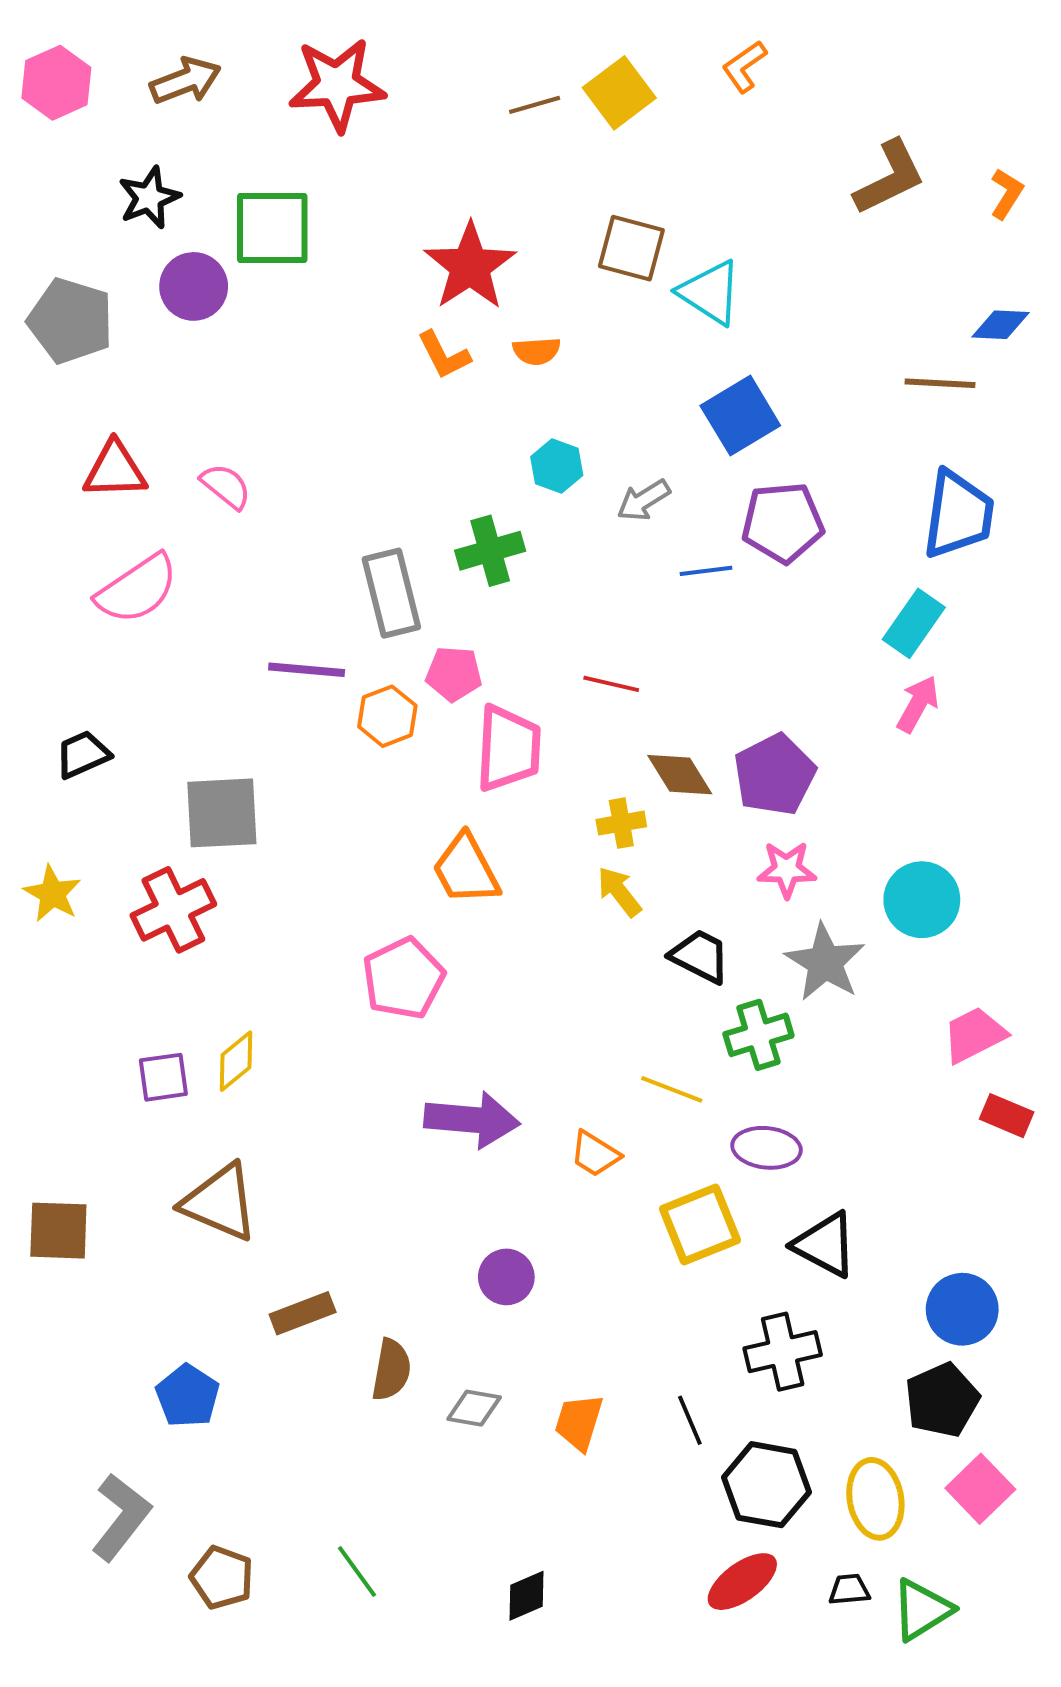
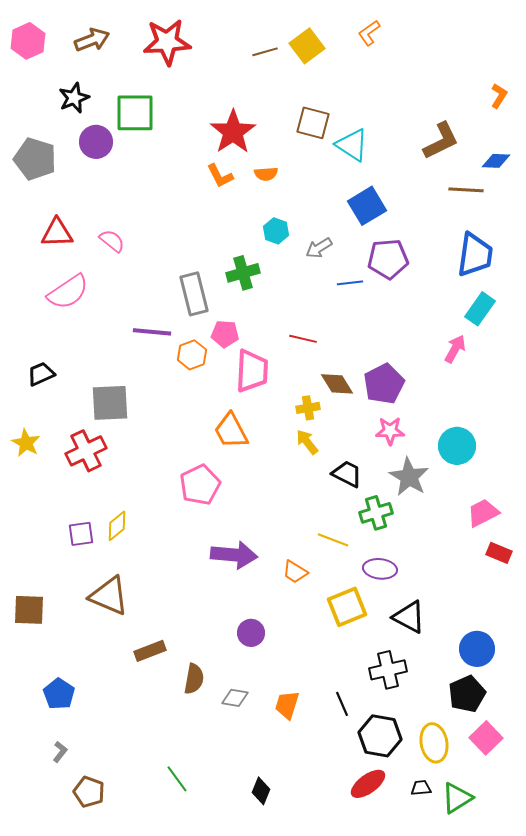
brown L-shape: (890, 178) -> (441, 141), moved
cyan rectangle: (914, 623) -> (480, 309), moved
blue pentagon: (188, 1396) -> (59, 694), moved
gray L-shape: (121, 1517) -> (60, 752), size x0.5
brown pentagon: (222, 1578) -> (89, 792), moved
black diamond: (526, 1596) -> (261, 791), turned -44

